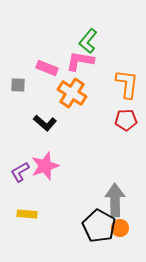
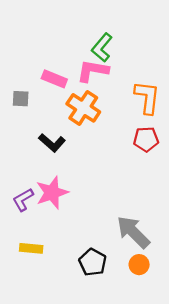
gray arrow: (115, 200) -> (133, 232), turned -44
black pentagon: (99, 226) -> (93, 262), moved, size x0.7

